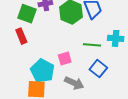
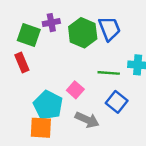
pink square: (65, 59) -> (75, 90), turned -32

